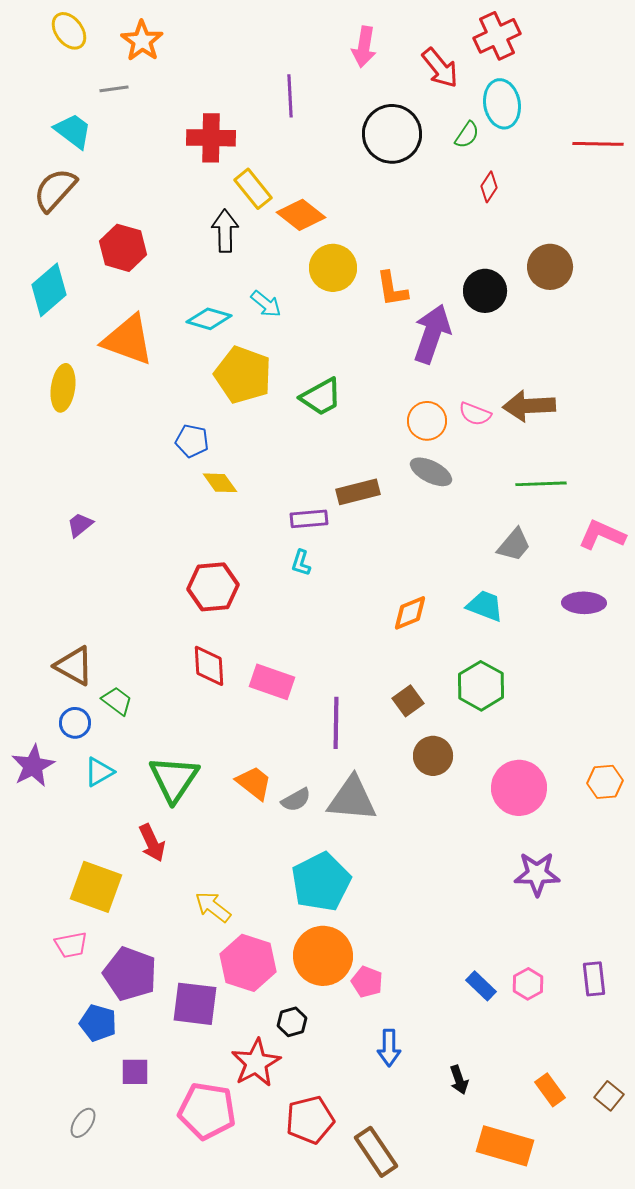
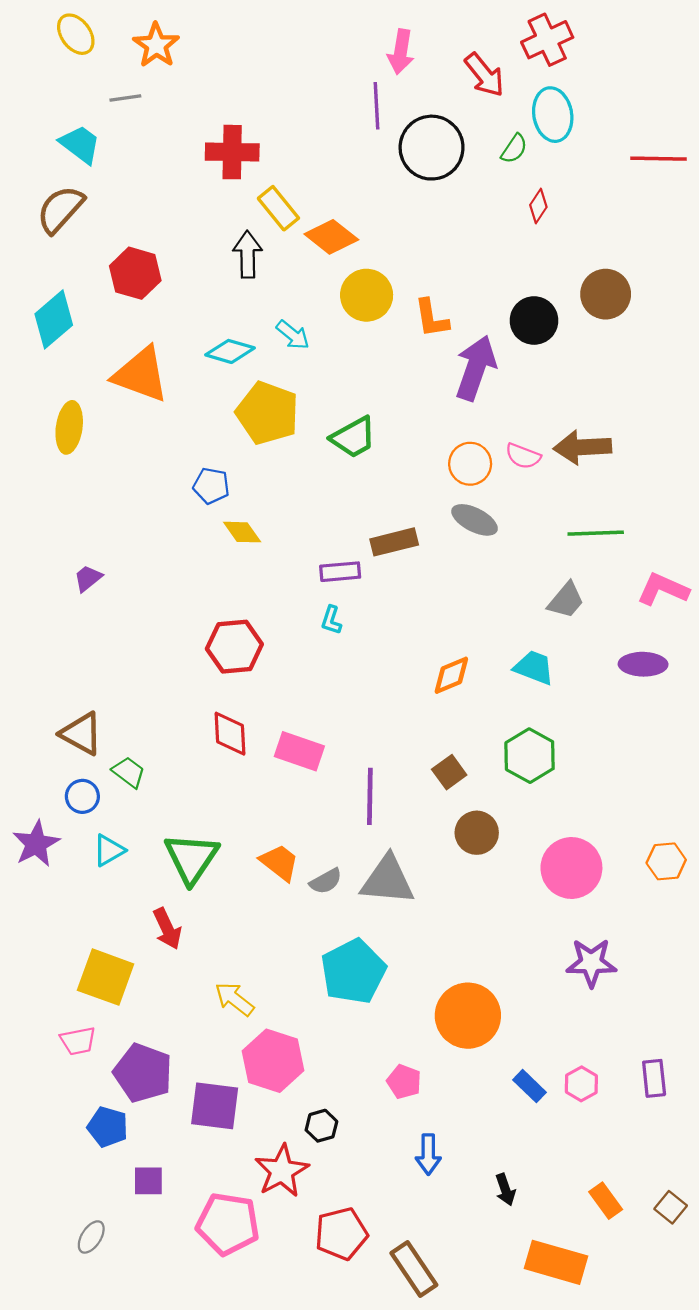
purple line: (290, 96) -> (376, 106), moved
orange circle: (323, 956) -> (468, 1016), moved

